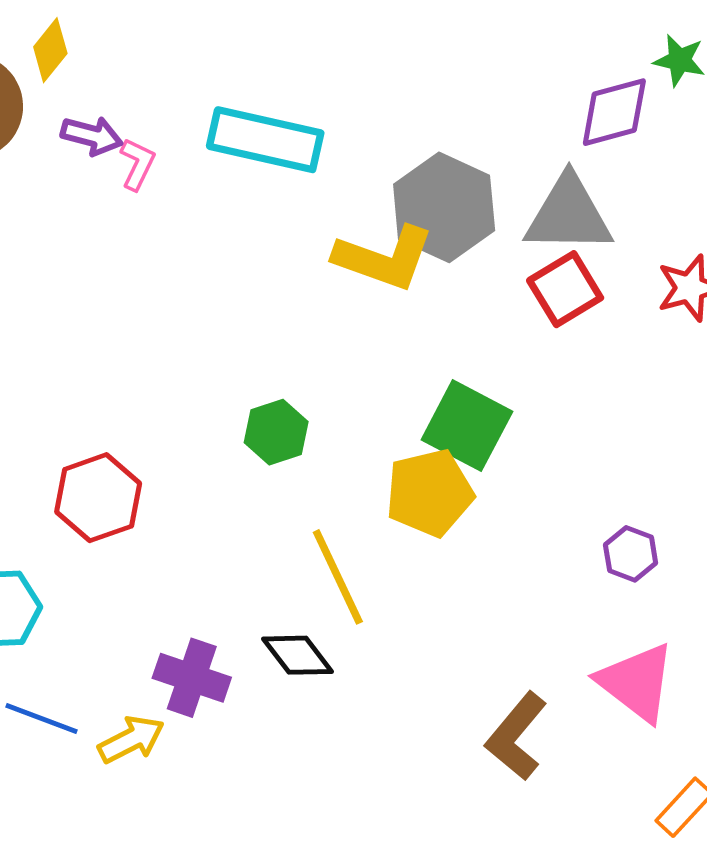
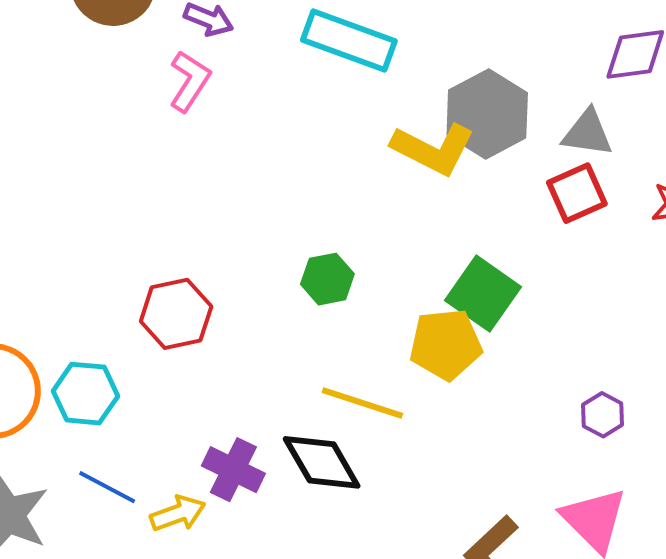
pink L-shape: (137, 164) -> (190, 81), moved, size x1.4
gray triangle: (569, 215) -> (587, 133), size x0.7
yellow line: (338, 577) -> (362, 403), turned -54
black diamond: (298, 655) -> (322, 462), size x1.4

